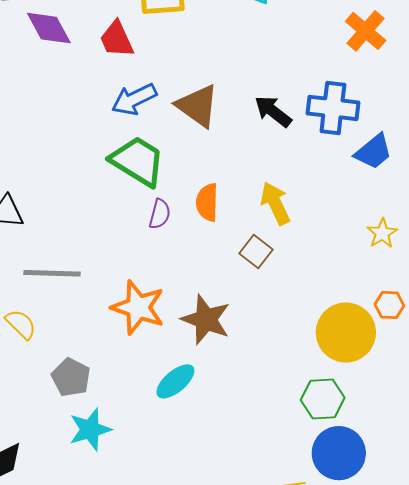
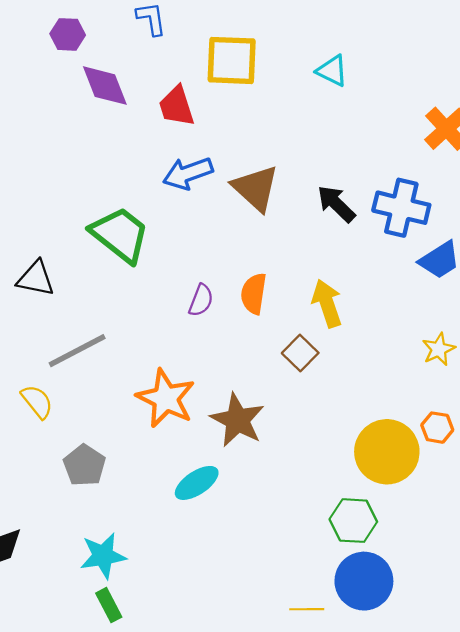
green trapezoid: (138, 161) -> (120, 235), moved
gray line: (52, 273) -> (77, 351), turned -36
cyan star: (90, 429) -> (103, 556), moved

